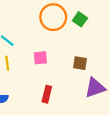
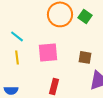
pink square: (40, 58) -> (48, 52), size x1.5

